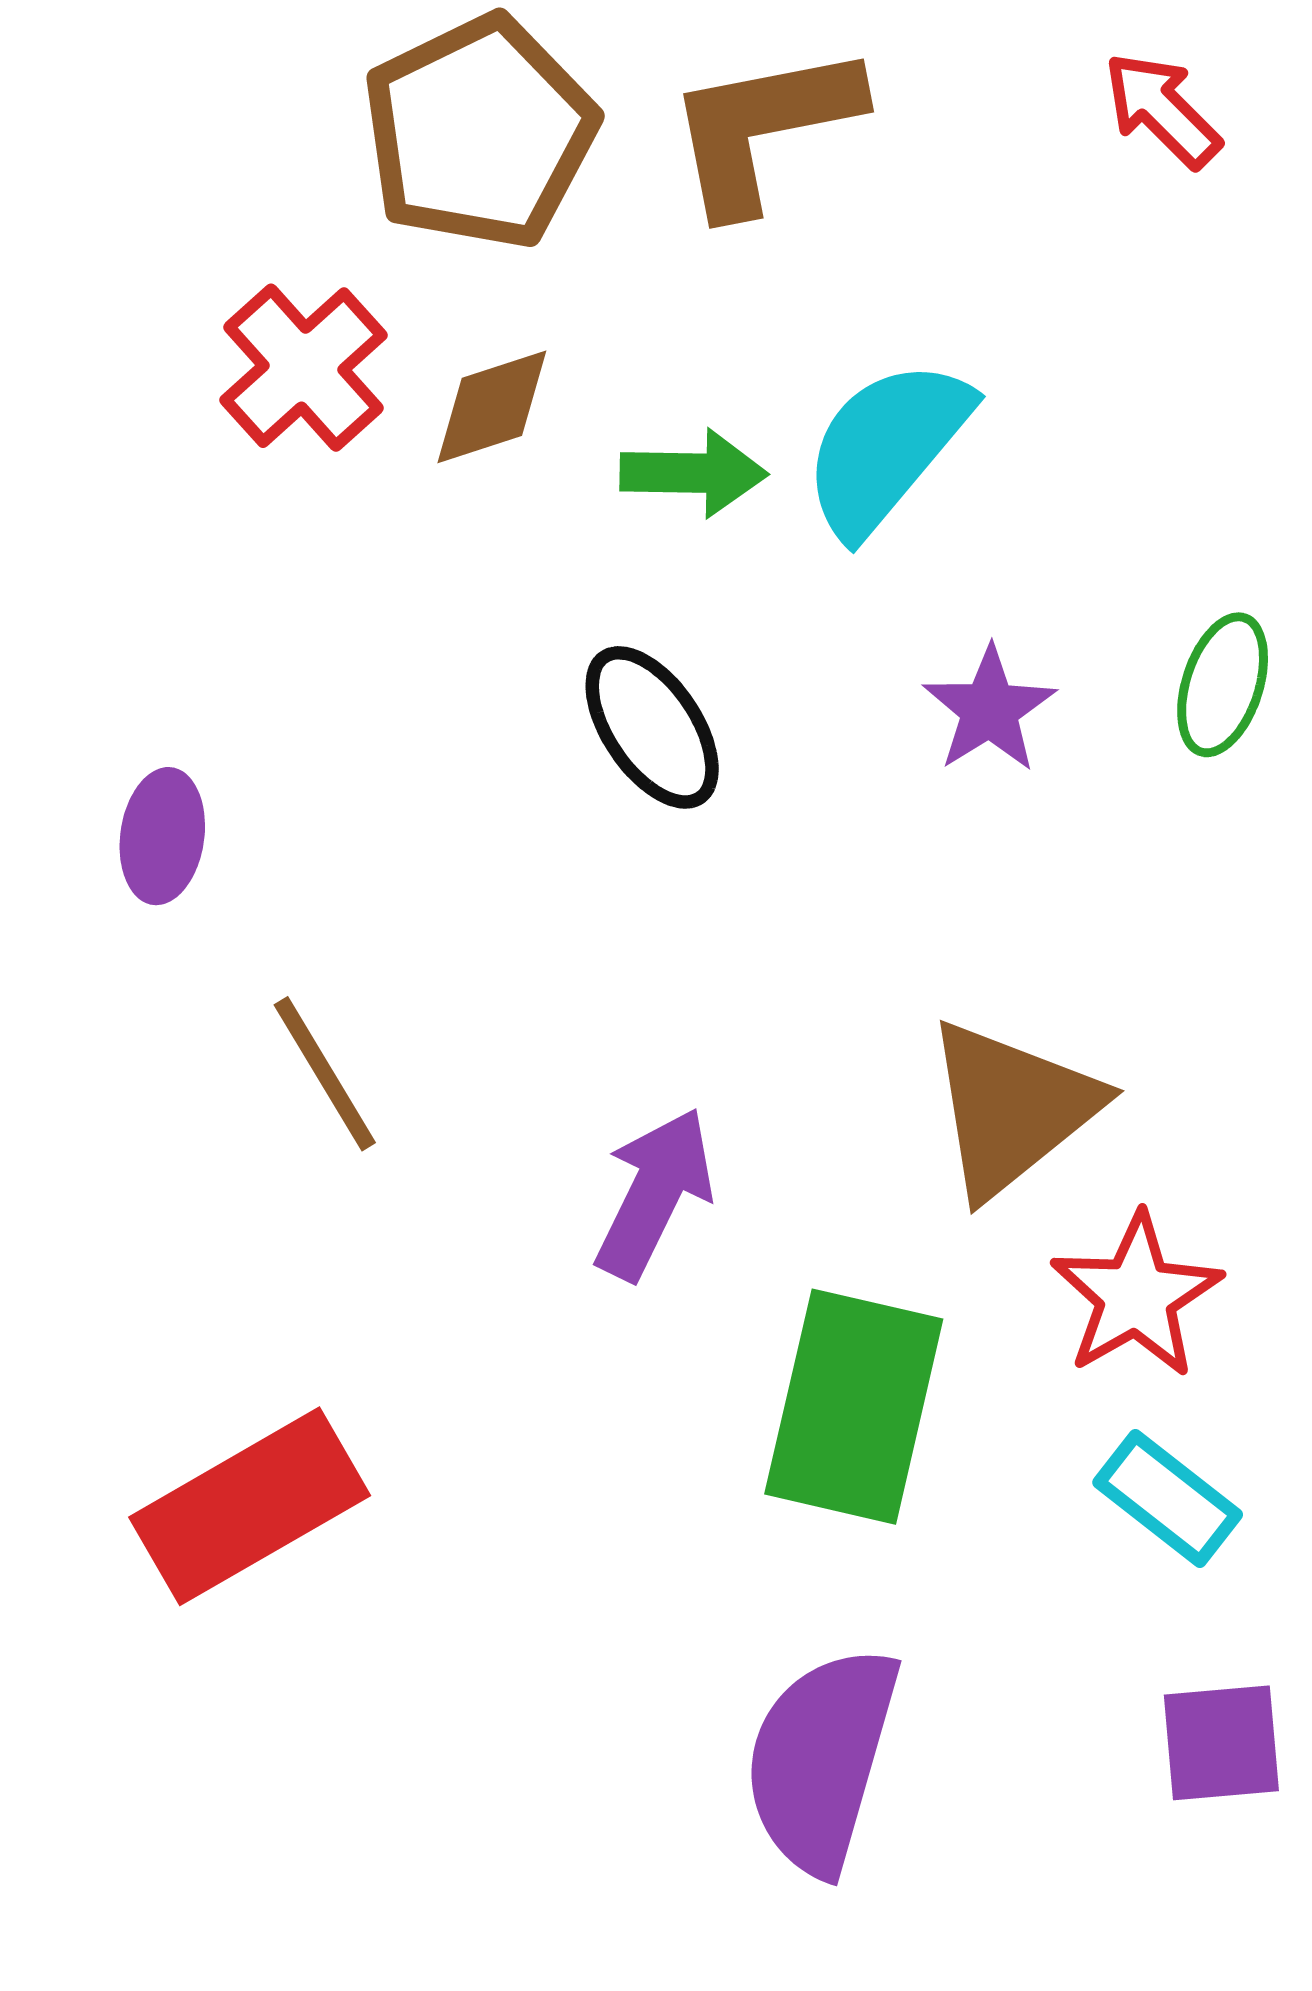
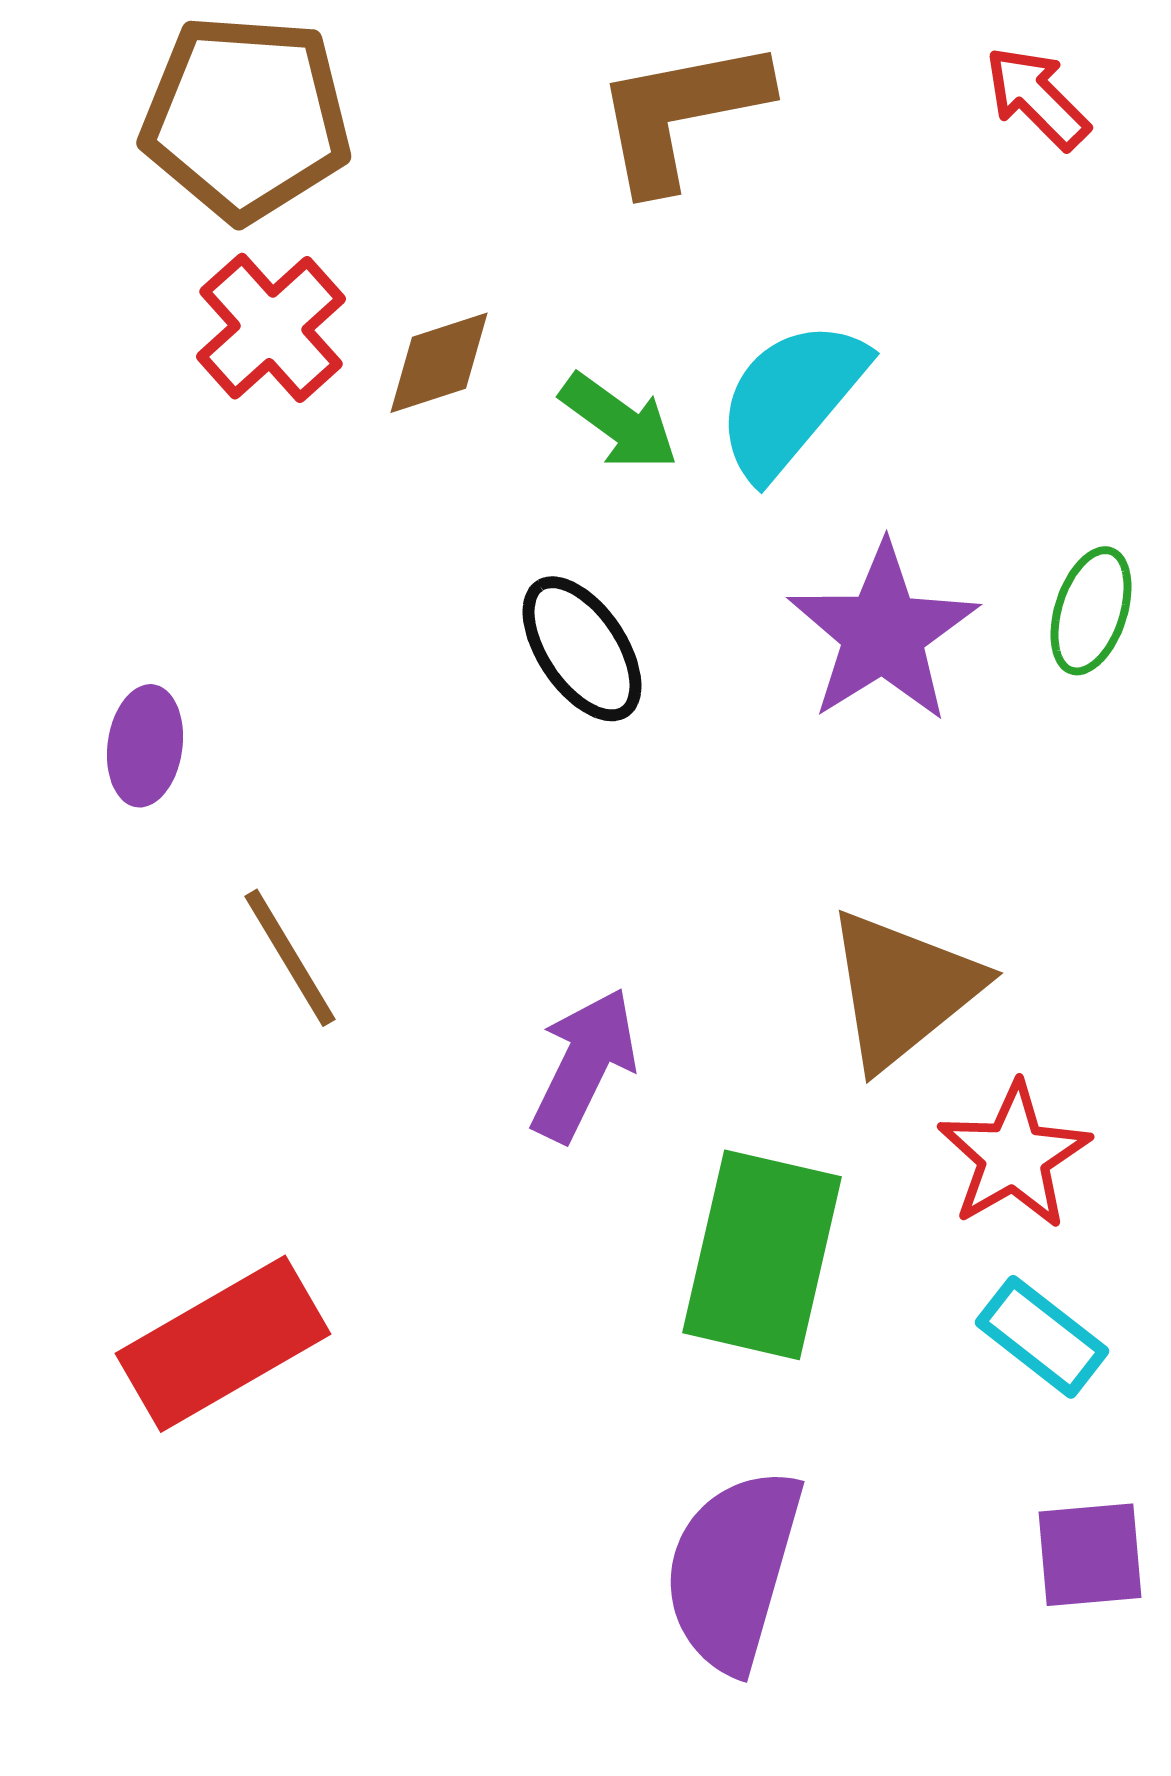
brown pentagon: (479, 132) -> (246, 118), moved, turned 30
green arrow: (694, 473) -> (619, 422), turned 35
purple star: (989, 709) -> (883, 633), size x1.6

